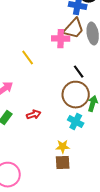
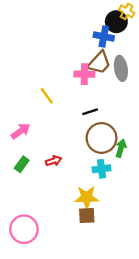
black line: (79, 72) -> (90, 112), moved, turned -72
cyan cross: (76, 122) -> (102, 169), turned -35
yellow star: (63, 147) -> (87, 197), size x1.5

